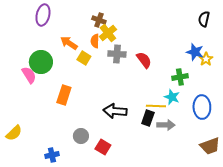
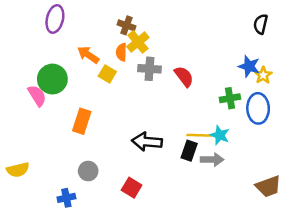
cyan star: (172, 97) -> (220, 135), moved
blue ellipse: (202, 107) -> (258, 108), moved
yellow semicircle: (14, 133) -> (18, 170), turned 30
gray circle: (81, 136) -> (88, 171), moved

